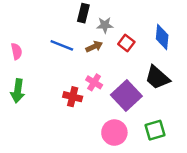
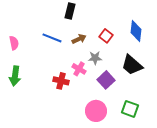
gray star: (105, 25) -> (95, 58), moved
purple square: (126, 96) -> (106, 80), size x0.7
green square: (155, 130) -> (130, 109), turned 36

